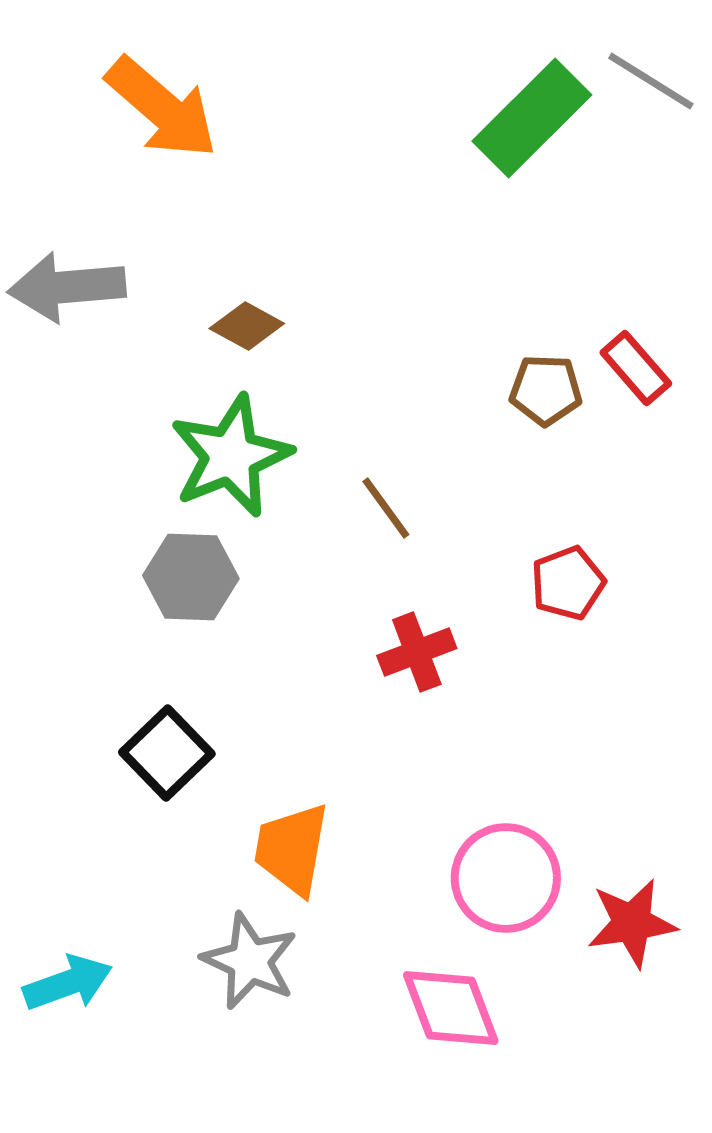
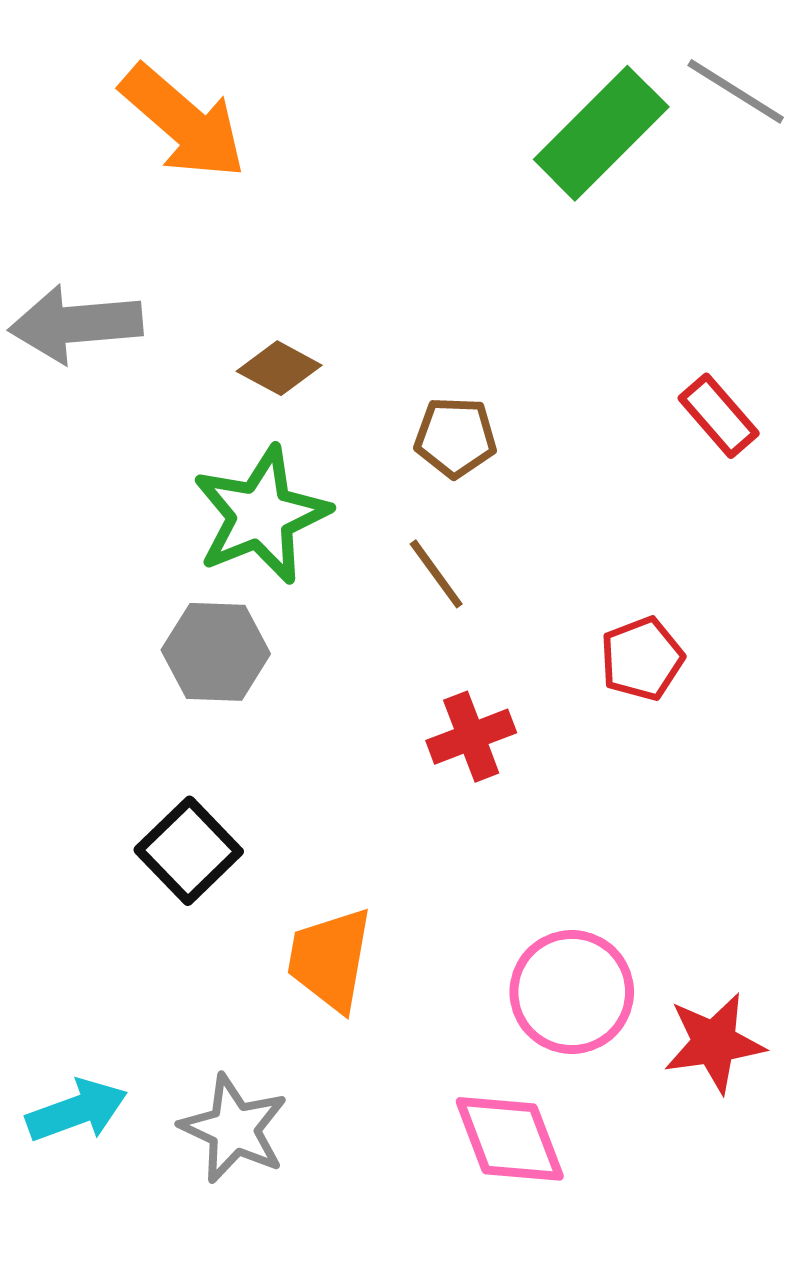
brown pentagon: (546, 390) -> (455, 437), moved
gray star: (250, 961) -> (234, 1129), moved

